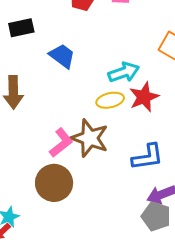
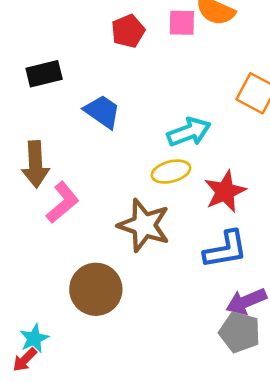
red star: (144, 97) -> (225, 192), moved
pink L-shape: (61, 143) -> (63, 202), moved

